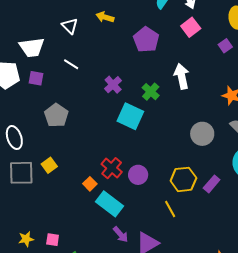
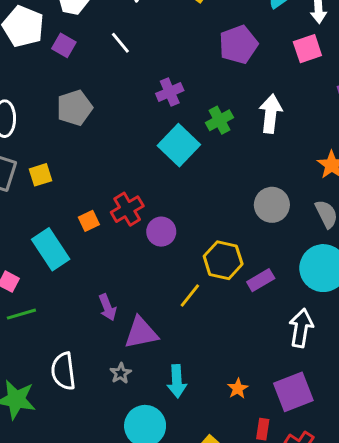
cyan rectangle: (109, 204) -> (51, 249), moved
yellow line: (170, 209) -> (190, 296), turned 48

